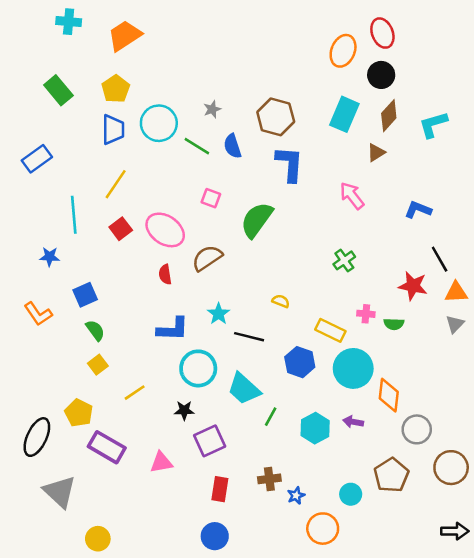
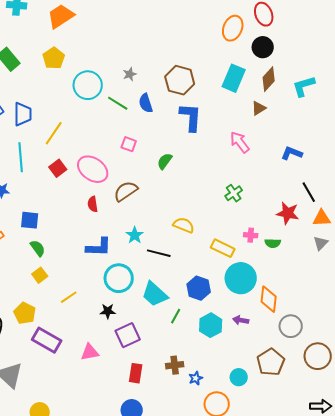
blue trapezoid: (113, 130) -> (23, 114), moved
green semicircle: (257, 220) -> (165, 161), size x0.6
blue square: (85, 295) -> (30, 220), turned 30
yellow semicircle: (281, 301) -> (184, 225), size x1.5
blue hexagon: (300, 362) -> (199, 288), moved

